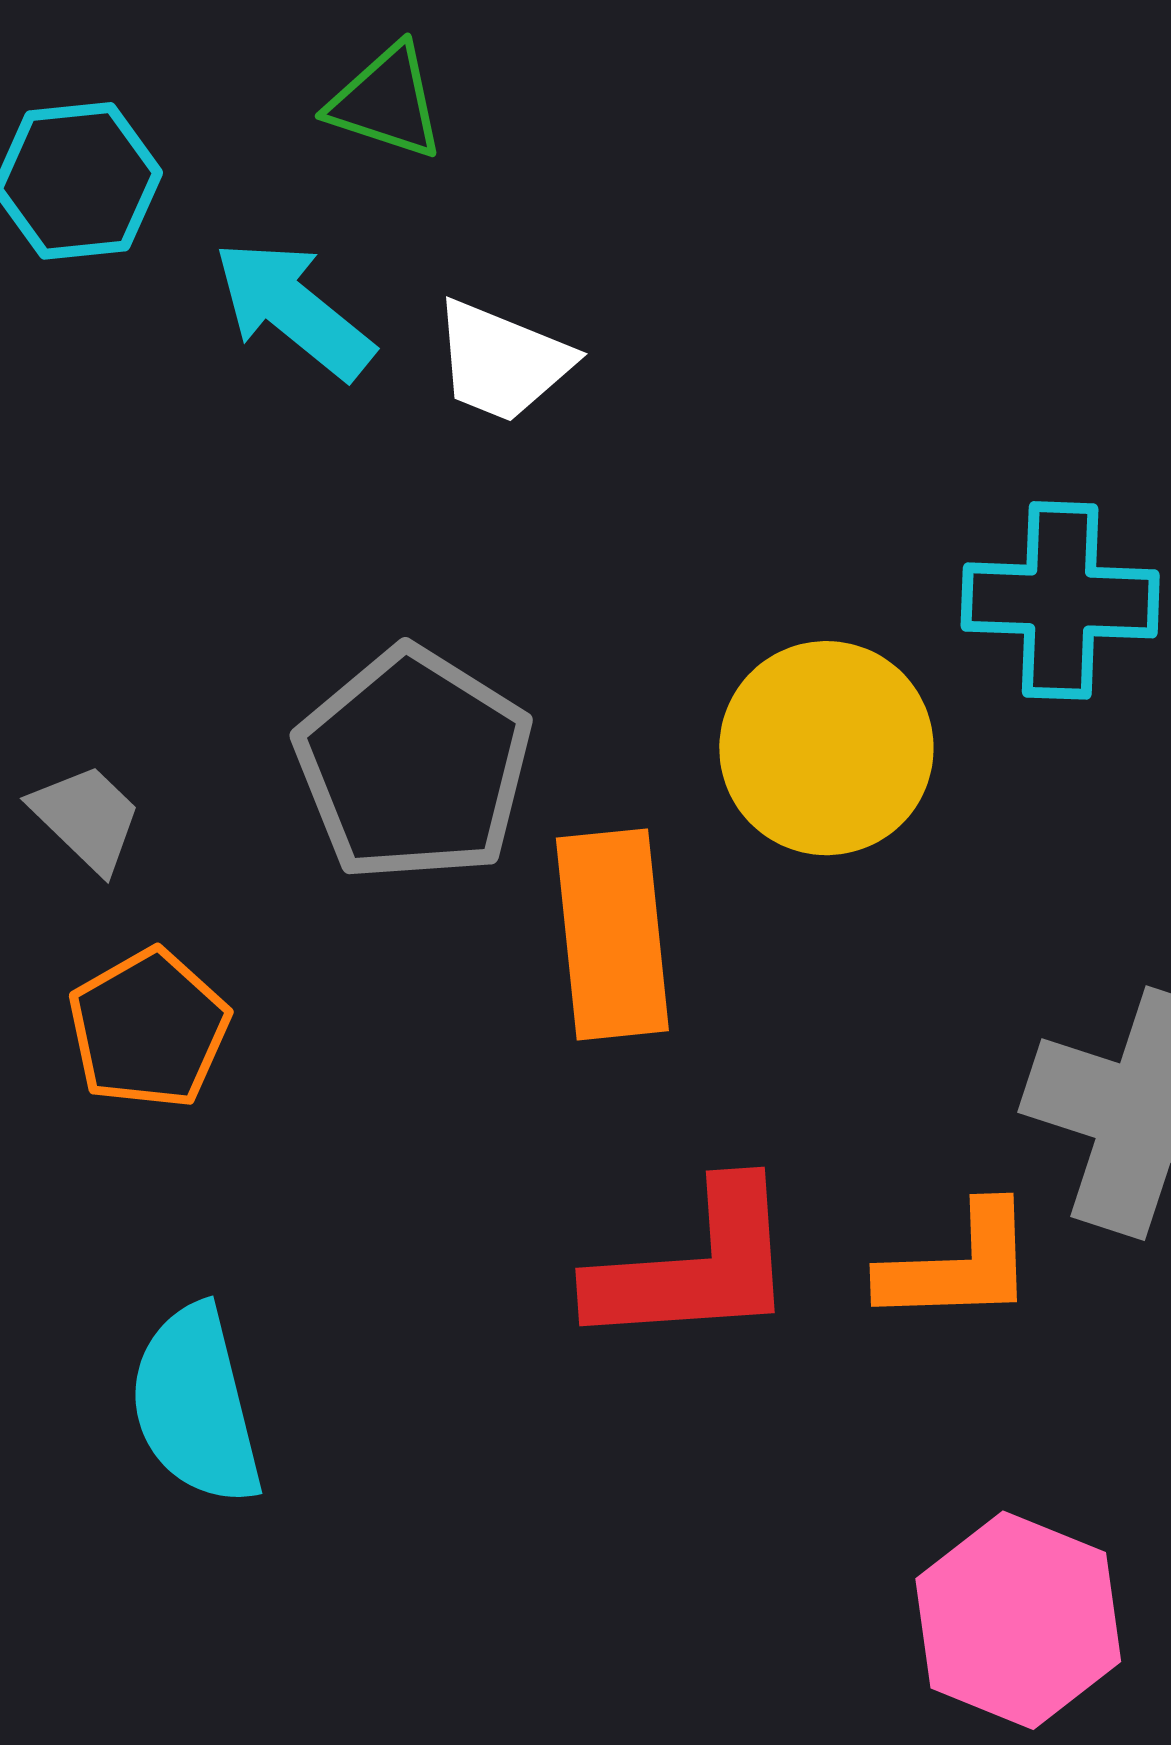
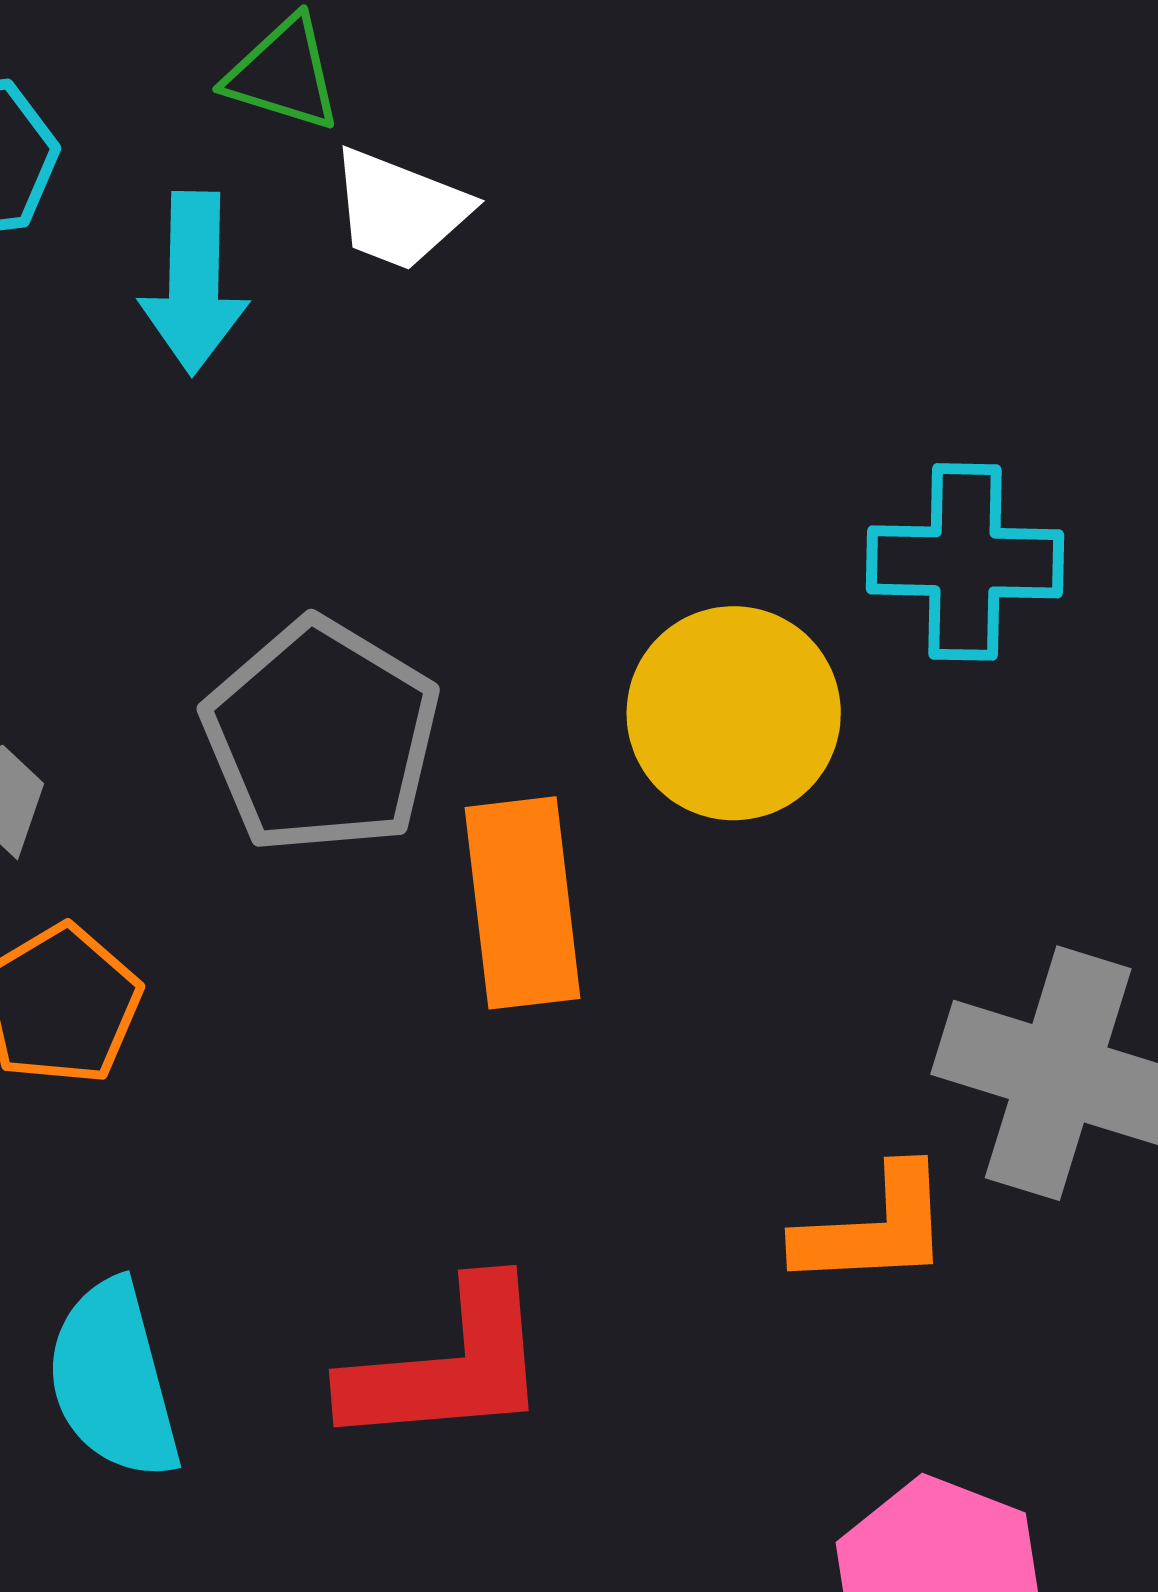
cyan arrow: (293, 309) -> (194, 283), turned -127
white trapezoid: (502, 361) -> (400, 209), moved
red L-shape: (695, 1266) -> (448, 1366), moved

